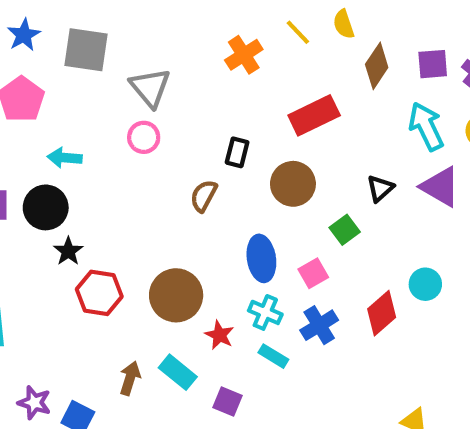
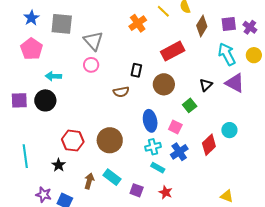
brown semicircle: (204, 196) -> (121, 92), turned -126
black star: (68, 251) -> (59, 165), moved
pink square: (313, 273) -> (175, 127), turned -32
cyan cross: (265, 312) -> (153, 147), turned -35
red star: (219, 335) -> (166, 192), moved

